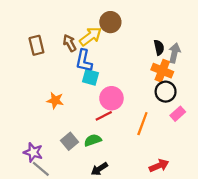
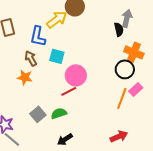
brown arrow: (70, 43) -> (31, 58), moved
gray arrow: (174, 53) -> (127, 18), moved
blue L-shape: (84, 61) -> (38, 36), moved
orange cross: (162, 71) -> (134, 52), moved
orange line: (142, 124) -> (122, 98), moved

